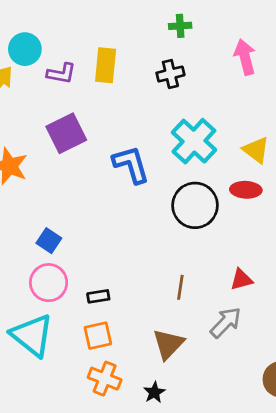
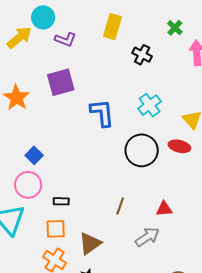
green cross: (180, 26) -> (175, 28), moved, turned 35
yellow rectangle: (106, 65) -> (113, 27), moved
black cross: (170, 74) -> (142, 55), turned 30
cyan cross: (194, 141) -> (150, 105), size x0.7
brown triangle: (168, 344) -> (90, 243), moved

